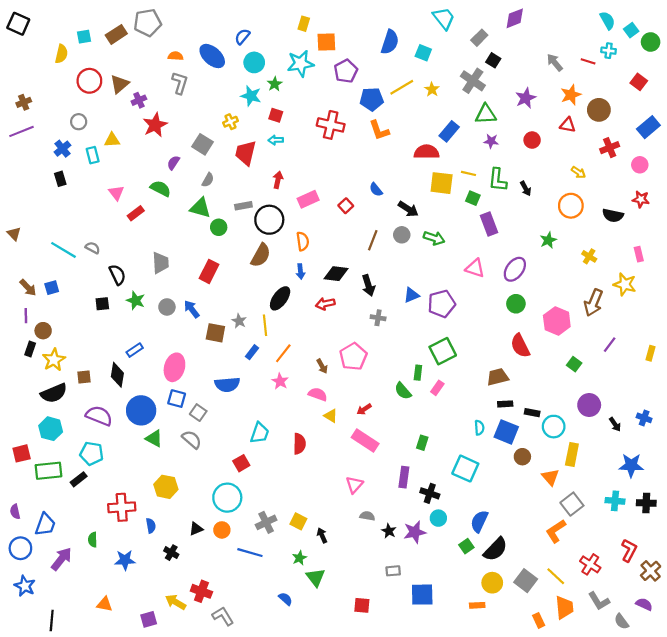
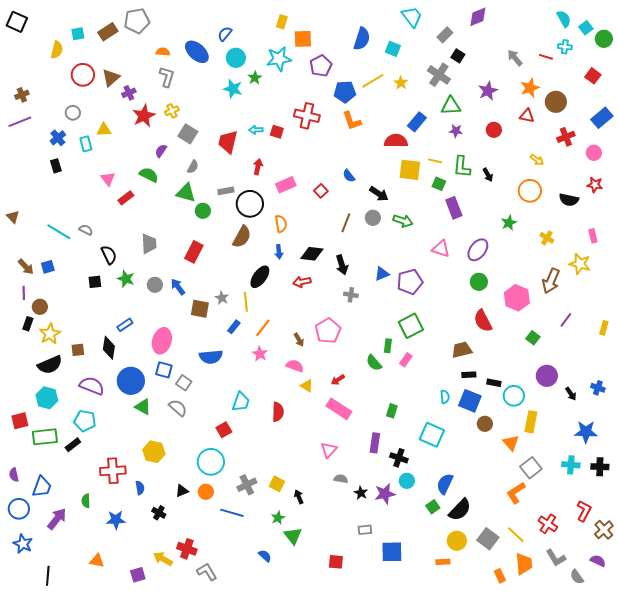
red square: (276, 115) -> (277, 132), moved
yellow cross: (230, 122) -> (172, 111), moved

